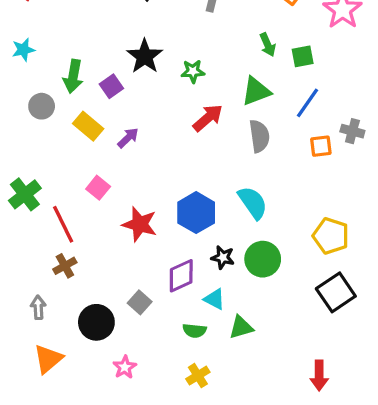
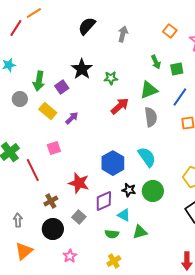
pink square: (98, 188) -> (54, 148), turned 32
red star: (140, 224) -> (79, 183), moved
brown cross: (65, 266) -> (51, 201), moved

